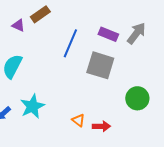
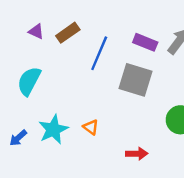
brown rectangle: (40, 14) -> (68, 33), moved
orange triangle: (78, 120) -> (91, 127), moved

